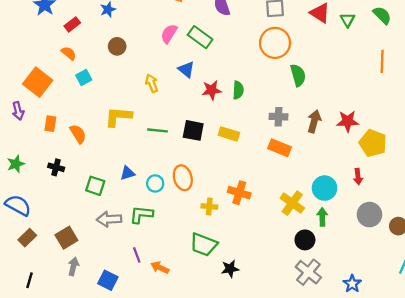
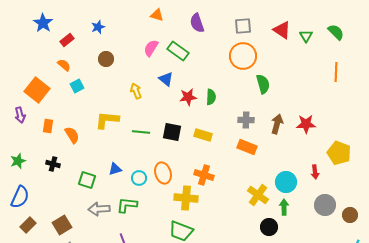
yellow pentagon: (373, 143) -> (339, 153), moved
orange cross: (239, 193) -> (204, 175), moved
blue semicircle: (18, 205) -> (20, 197), turned 85
yellow cross: (209, 207) -> (186, 198), size x1.6

